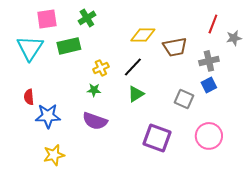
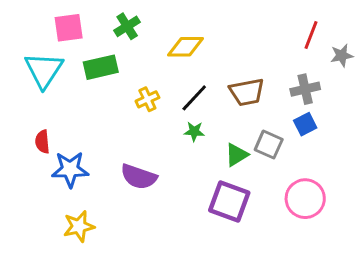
yellow diamond: (143, 35) -> (185, 47), moved
brown trapezoid: (175, 47) -> (247, 92), moved
green star: (94, 90) -> (194, 131), moved
green triangle: (136, 94) -> (237, 155), moved

